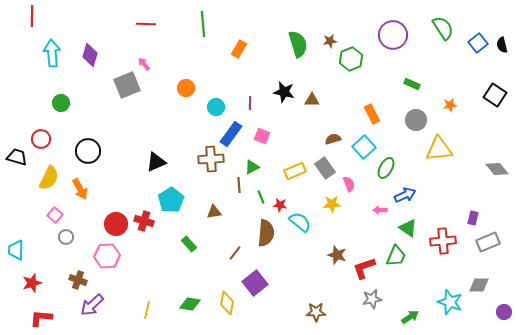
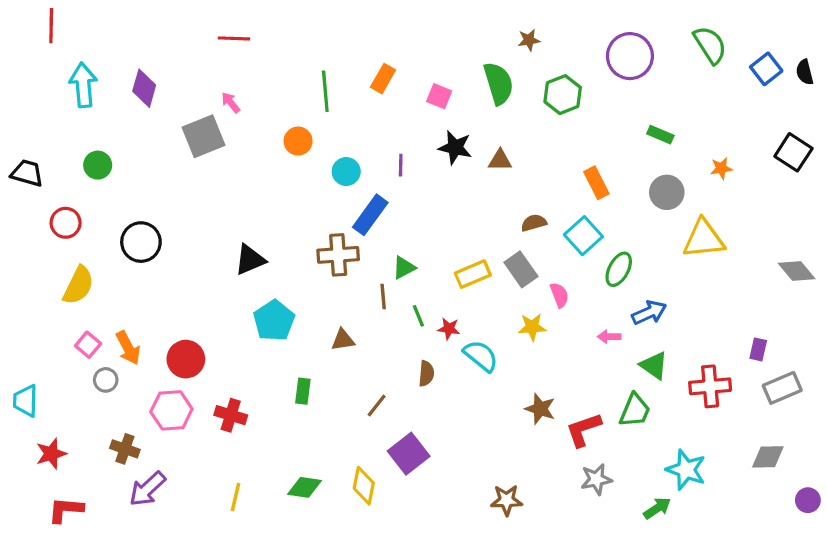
green line: (203, 24) -> (325, 91), moved
brown star: (330, 41) -> (529, 40), moved
green semicircle: (298, 44) -> (498, 83), moved
pink square: (262, 136) -> (439, 96), moved
black trapezoid: (17, 157) -> (27, 173), moved
orange arrow: (80, 189) -> (128, 348), moved
red cross: (144, 221) -> (231, 415), moved
brown semicircle: (266, 233) -> (426, 374), size x0.6
green rectangle: (189, 244) -> (303, 391), turned 49
cyan star: (450, 302) -> (686, 470), moved

